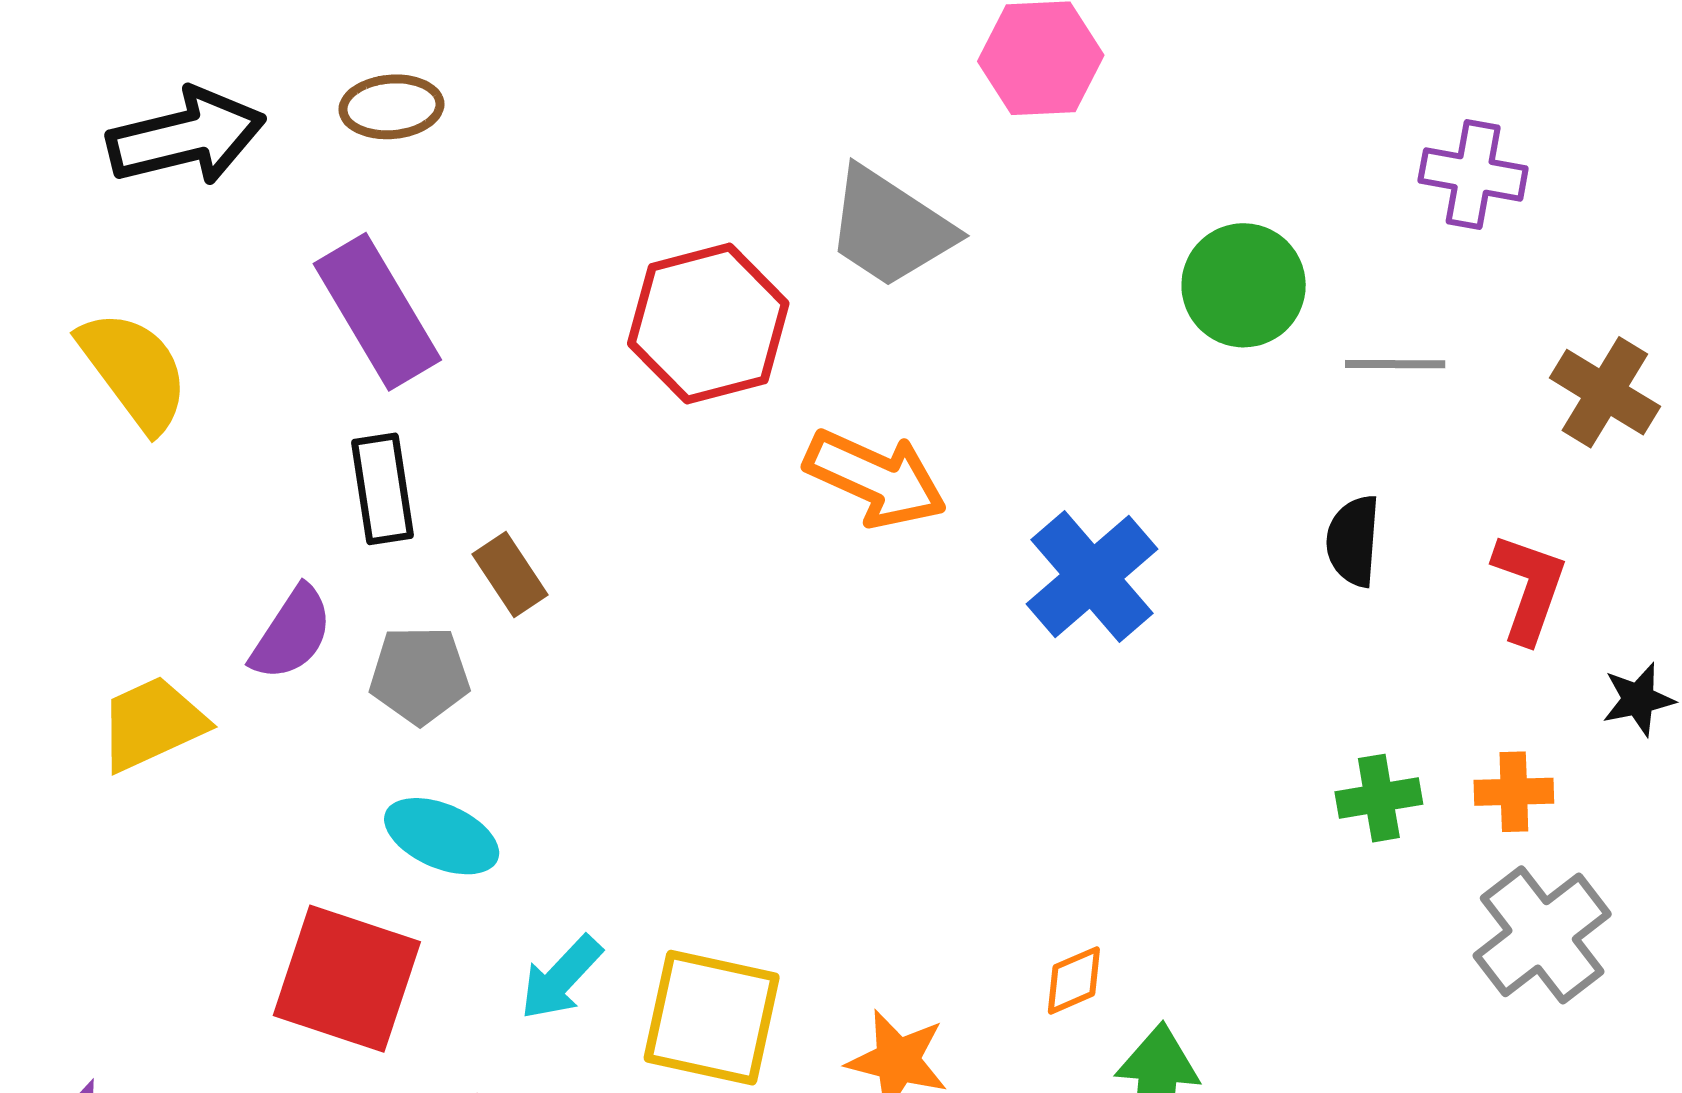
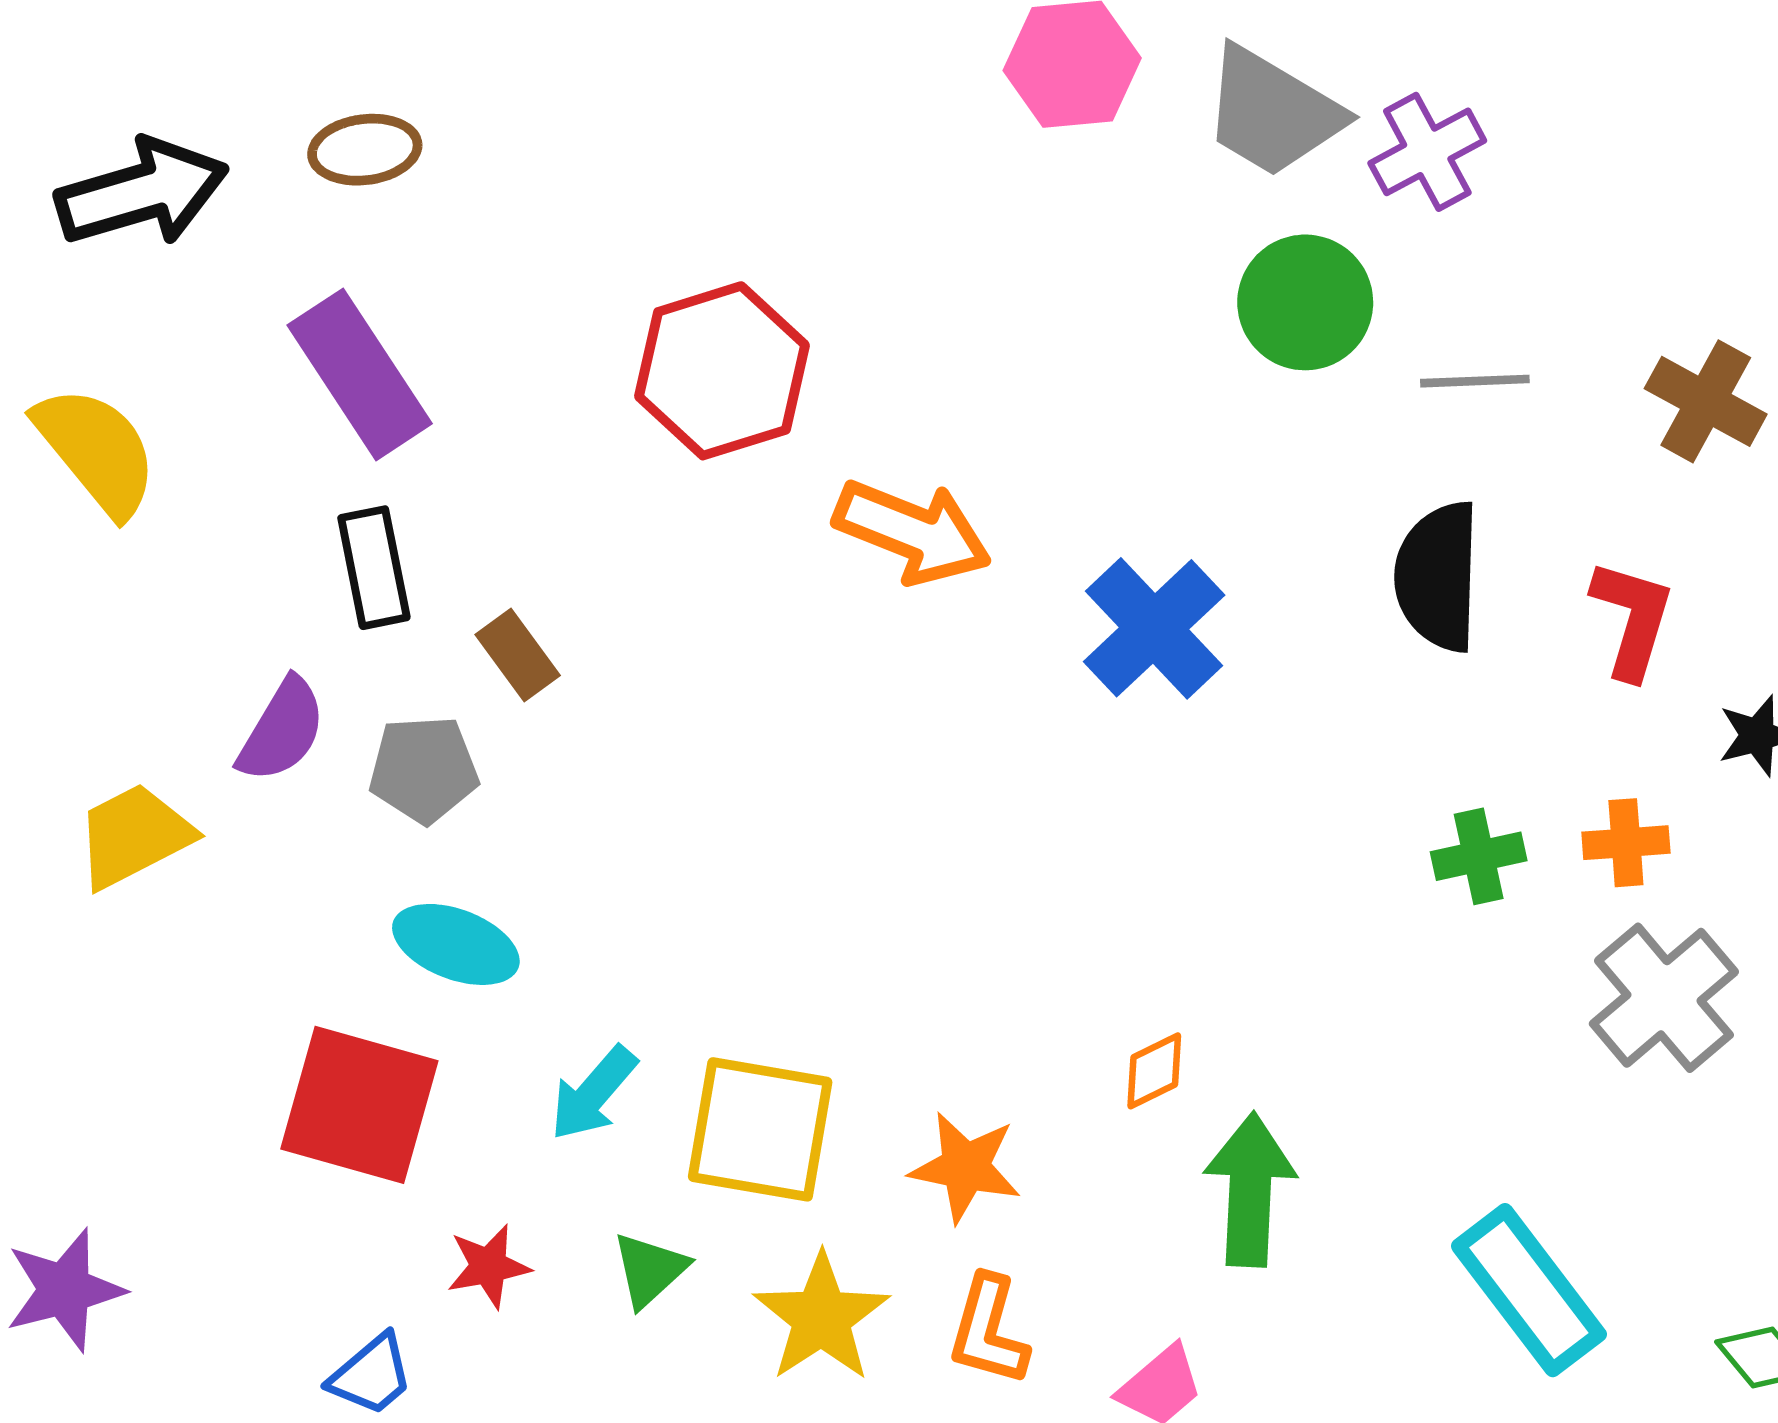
purple cross: (1473, 175) -> (1427, 152), moved, turned -36
gray trapezoid: (890, 227) -> (1272, 112), moved
black semicircle: (1353, 541) -> (1438, 576), size x1.5

